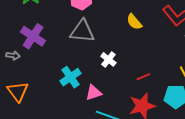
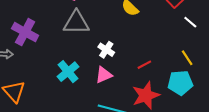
pink triangle: (93, 93) -> (104, 75), moved

